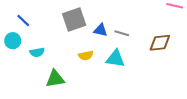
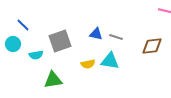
gray square: (74, 19) -> (60, 41), moved
yellow semicircle: (86, 55) -> (88, 64), moved

